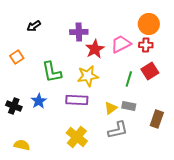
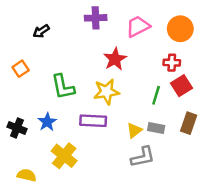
purple cross: (79, 32) -> (96, 18), moved
pink trapezoid: (121, 44) -> (138, 26), moved
red cross: (146, 45) -> (172, 63), moved
brown rectangle: (157, 119) -> (189, 123), moved
yellow cross: (77, 137) -> (64, 156), moved

